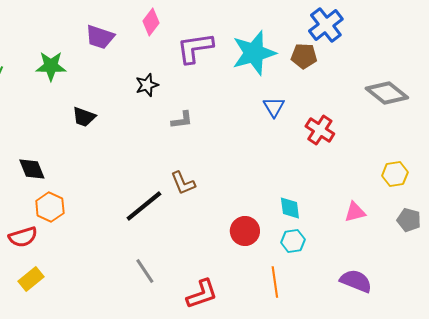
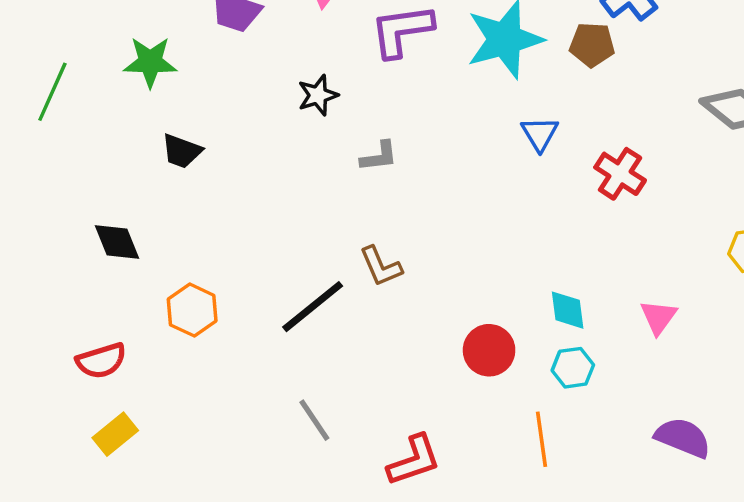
black trapezoid: (84, 117) -> (182, 151), moved
orange hexagon: (50, 207) -> (192, 310), moved
pink triangle: (355, 212) -> (658, 317), moved, turned -40

